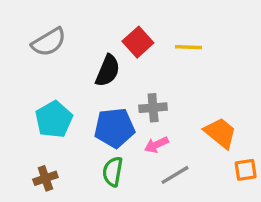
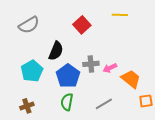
yellow line: (188, 47) -> (120, 15), moved
black semicircle: (108, 71) -> (56, 51), moved
blue pentagon: (114, 128) -> (68, 76), turned -30
pink arrow: (156, 145) -> (110, 68), moved

